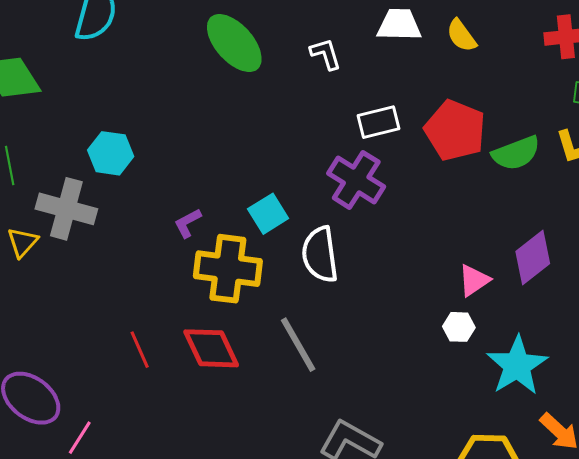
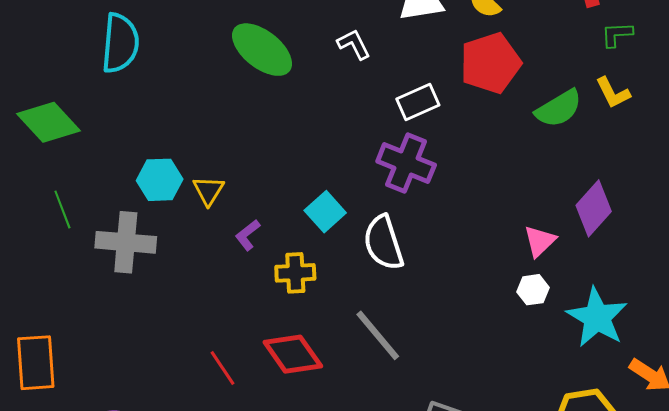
red pentagon: (455, 130) -> (490, 63), moved, turned -30
yellow triangle: (23, 242) -> (208, 191), moved
yellow cross: (228, 269) -> (295, 273), size x0.6

